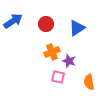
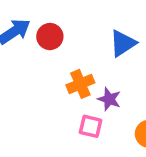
red circle: (46, 24) -> (50, 37), moved

